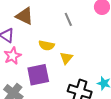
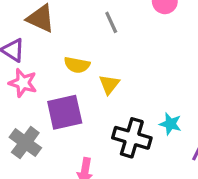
pink star: (13, 56) -> (23, 83), turned -30

